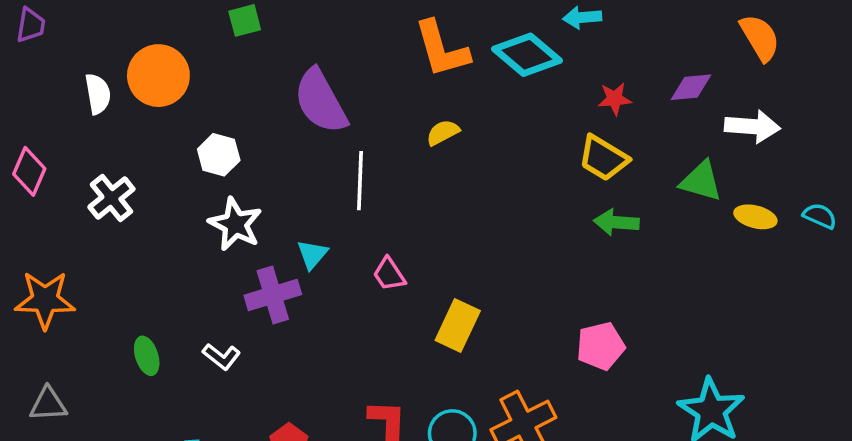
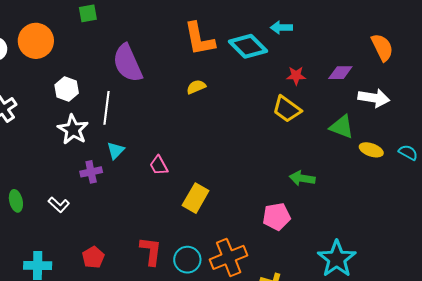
white line: (360, 181) -> (106, 108), moved
green arrow: (616, 222) -> (302, 178), moved
purple cross: (273, 295) -> (91, 172), size x0.7

